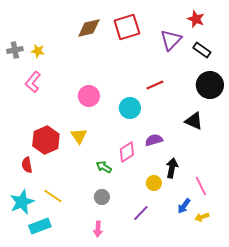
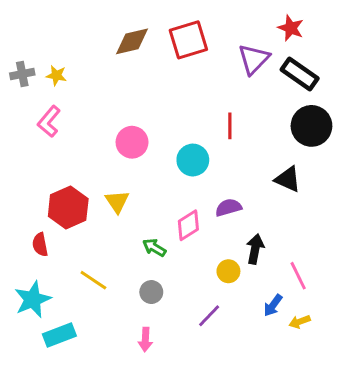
black rectangle: (202, 50) -> (300, 74), size x1.4
red line: (155, 85) -> (230, 126), turned -66
yellow line: (53, 196) -> (93, 280), moved

